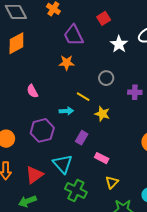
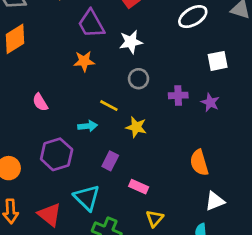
white star: (119, 44) -> (131, 42), moved, turned 30
red triangle: (34, 175) -> (50, 215), turned -42

